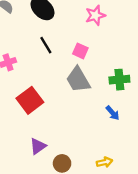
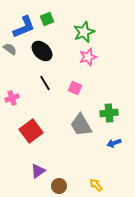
gray trapezoid: (78, 80) -> (81, 125), moved
blue arrow: (113, 113) -> (114, 143), moved, turned 112
yellow arrow: (104, 162) -> (96, 185), turned -120

